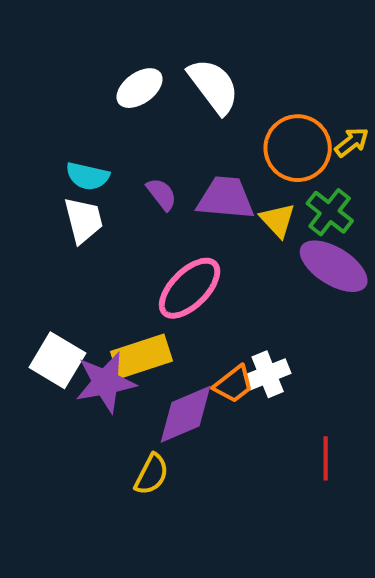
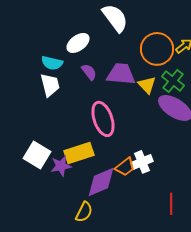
white ellipse: (140, 88) -> (78, 43), moved
pink ellipse: (190, 288) -> (103, 119), turned -64
purple star: (105, 382) -> (61, 166), size x0.7

